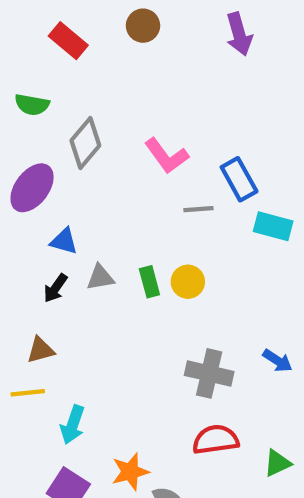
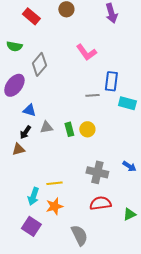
pink L-shape: (166, 156) -> (86, 52), moved
blue rectangle: (239, 179) -> (111, 81), turned 36
brown triangle: (41, 350) -> (18, 149), moved
yellow line: (28, 393) -> (54, 183), moved
orange star: (130, 472) -> (54, 206), moved

